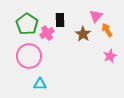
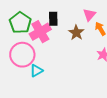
pink cross: (47, 33) -> (40, 32), size x1.5
cyan triangle: (40, 84) -> (36, 71), moved, turned -32

